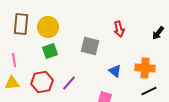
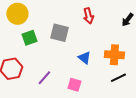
green square: (50, 51) -> (29, 38), moved
purple line: (69, 83) -> (44, 78), moved

